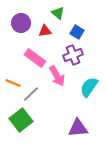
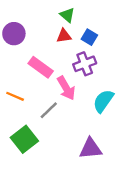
purple circle: (21, 23) -> (14, 34), moved
red triangle: (45, 31) -> (64, 36), moved
gray line: (31, 94) -> (49, 110), moved

